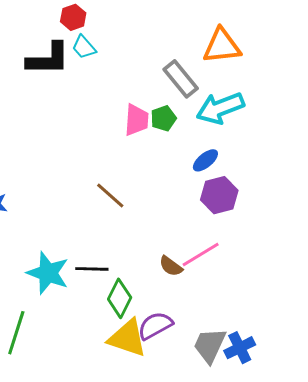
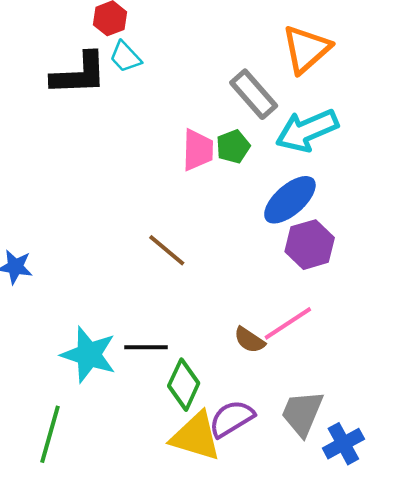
orange triangle: (222, 46) -> (306, 49), turned -33
blue ellipse: (205, 160) -> (290, 200), size x1.6
gray trapezoid: (210, 345) -> (302, 413), moved

